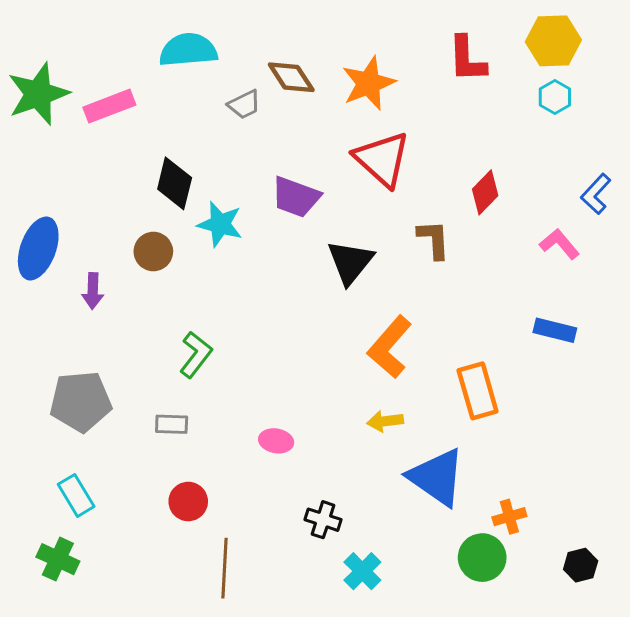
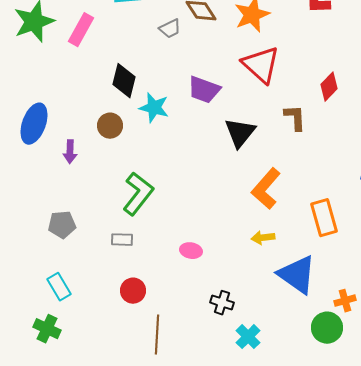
pink rectangle: (109, 106) -> (81, 30), turned -40
green L-shape: (196, 355) -> (138, 194), size x1.4
gray pentagon: (81, 401) -> (62, 225), size x0.7

